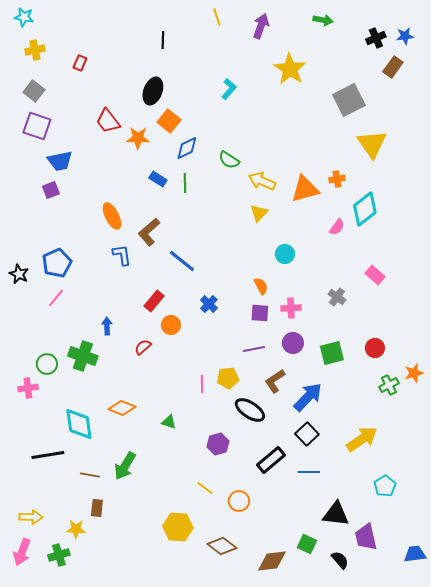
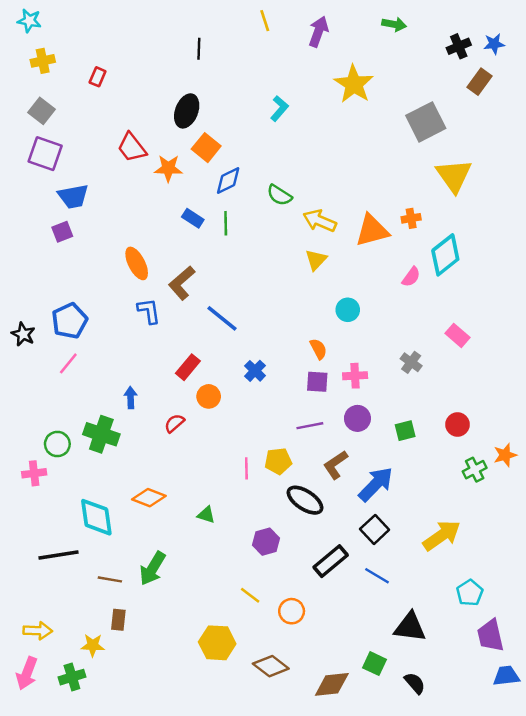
green square: (332, 353) -> (405, 431), size x0.7
blue line: (309, 472) -> (377, 576), turned 30
purple trapezoid: (366, 537) -> (490, 636), moved

